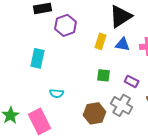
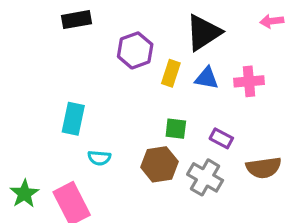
purple hexagon: (66, 25) -> (135, 50), moved
cyan rectangle: (38, 58) -> (73, 119), moved
brown hexagon: (95, 113) -> (159, 164), moved

